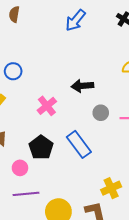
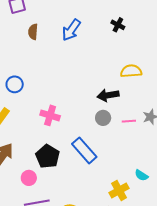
brown semicircle: (14, 14) -> (33, 32), moved
black arrow: (82, 86) -> (108, 95), moved
pink cross: (47, 106) -> (50, 115), turned -30

